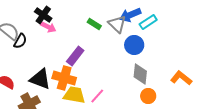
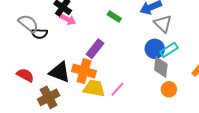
cyan rectangle: (148, 22) -> (169, 50), moved
gray triangle: (117, 24) -> (163, 24), moved
black semicircle: (20, 41) -> (39, 34), turned 63
blue circle: (134, 45) -> (155, 49), moved

